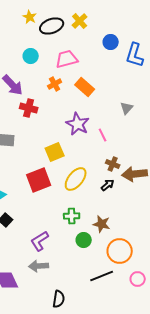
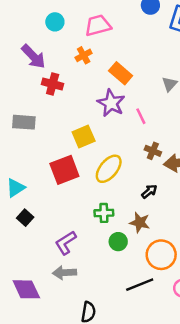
orange rectangle: (85, 87) -> (121, 73), moved
black arrow: (108, 185) -> (149, 191), moved

